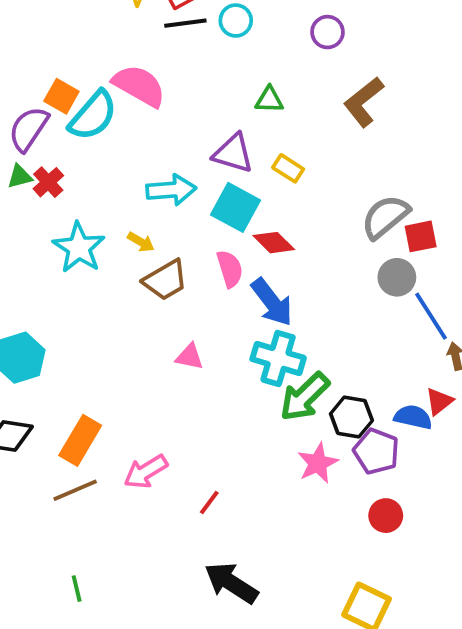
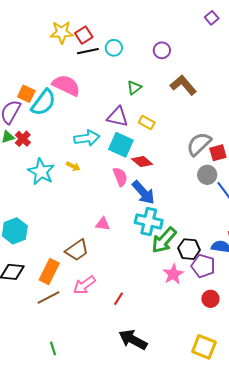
green triangle: (269, 100) -> (134, 88), turned -35
brown L-shape: (364, 102) -> (183, 85), turned 92
brown trapezoid: (165, 280) -> (77, 250), moved

